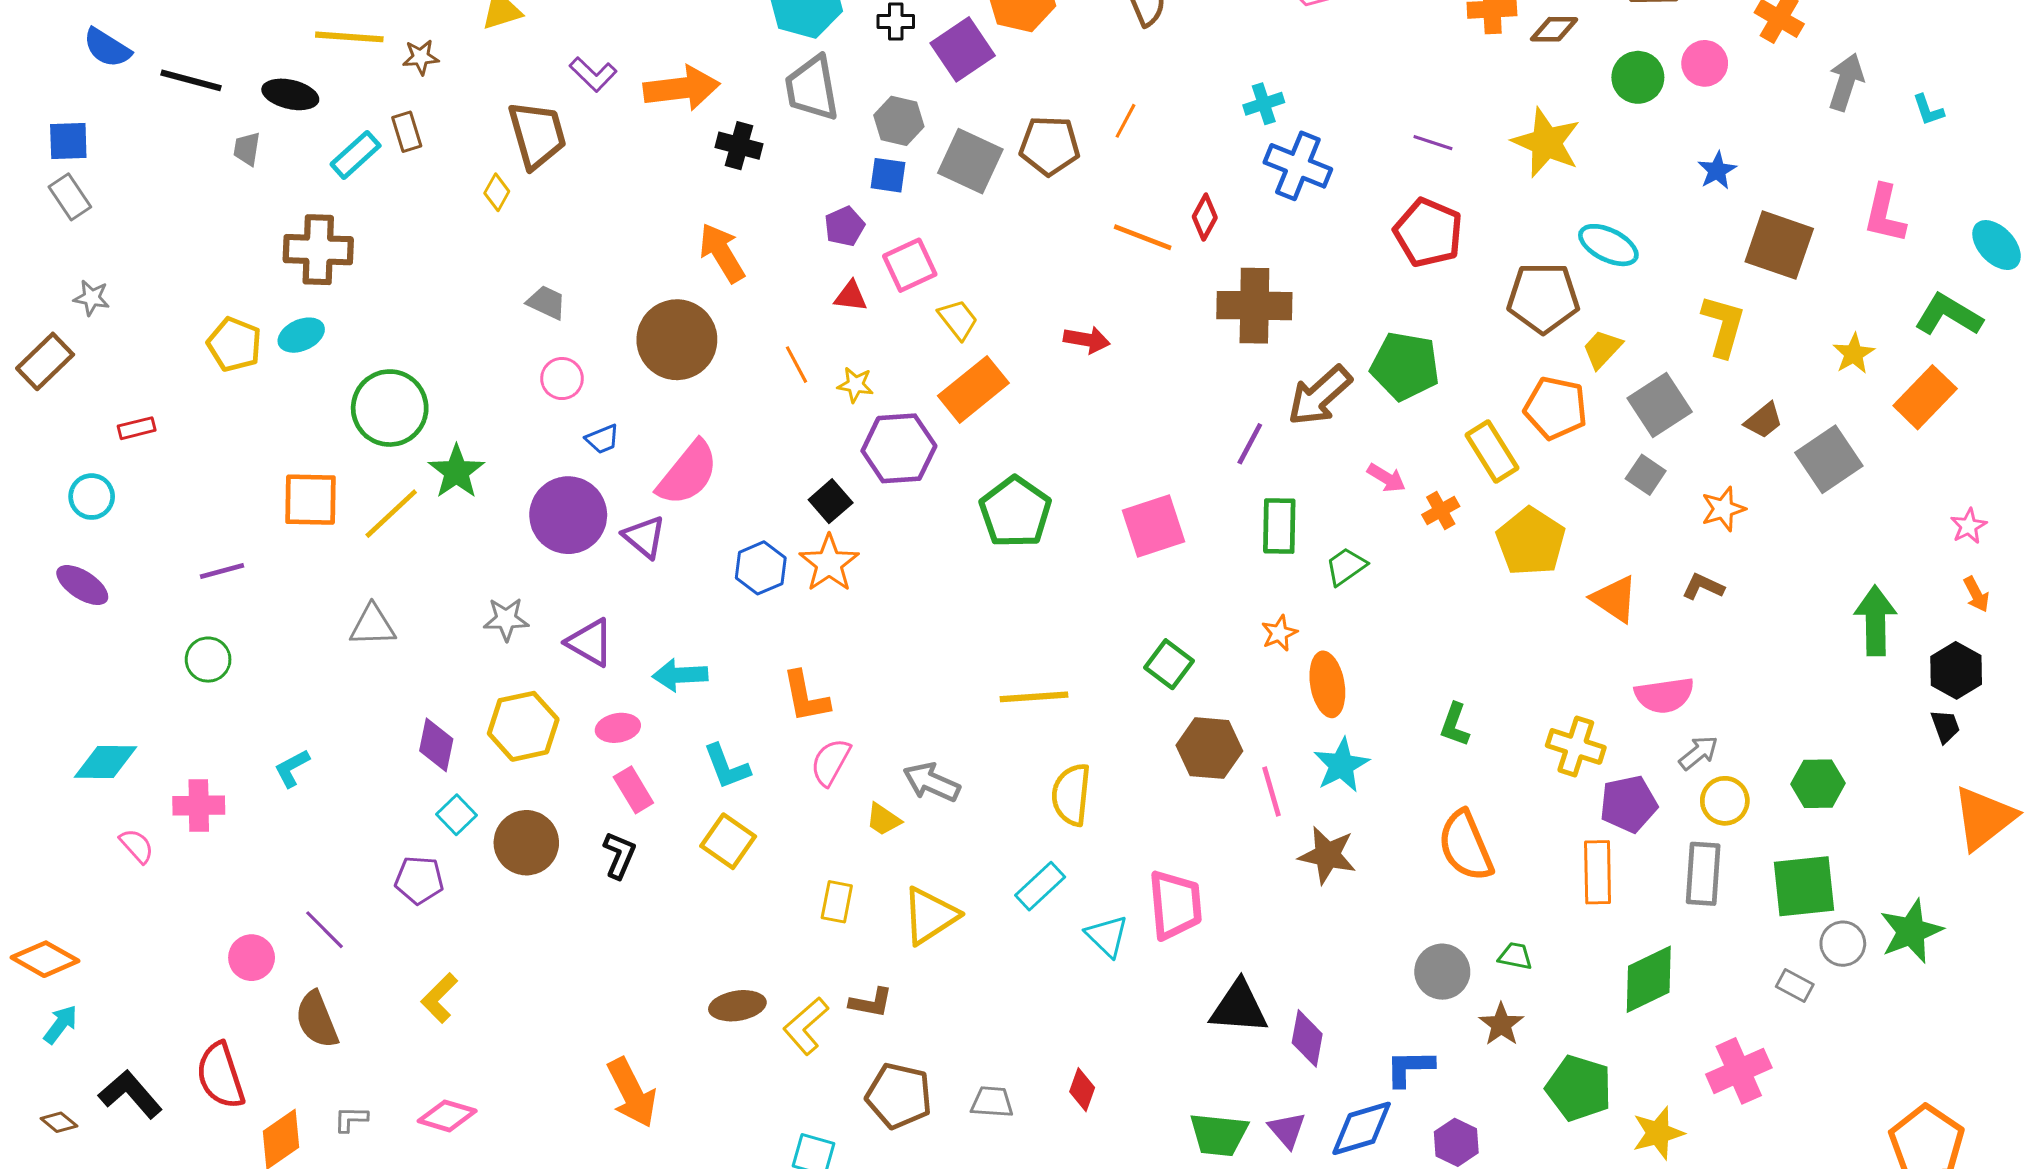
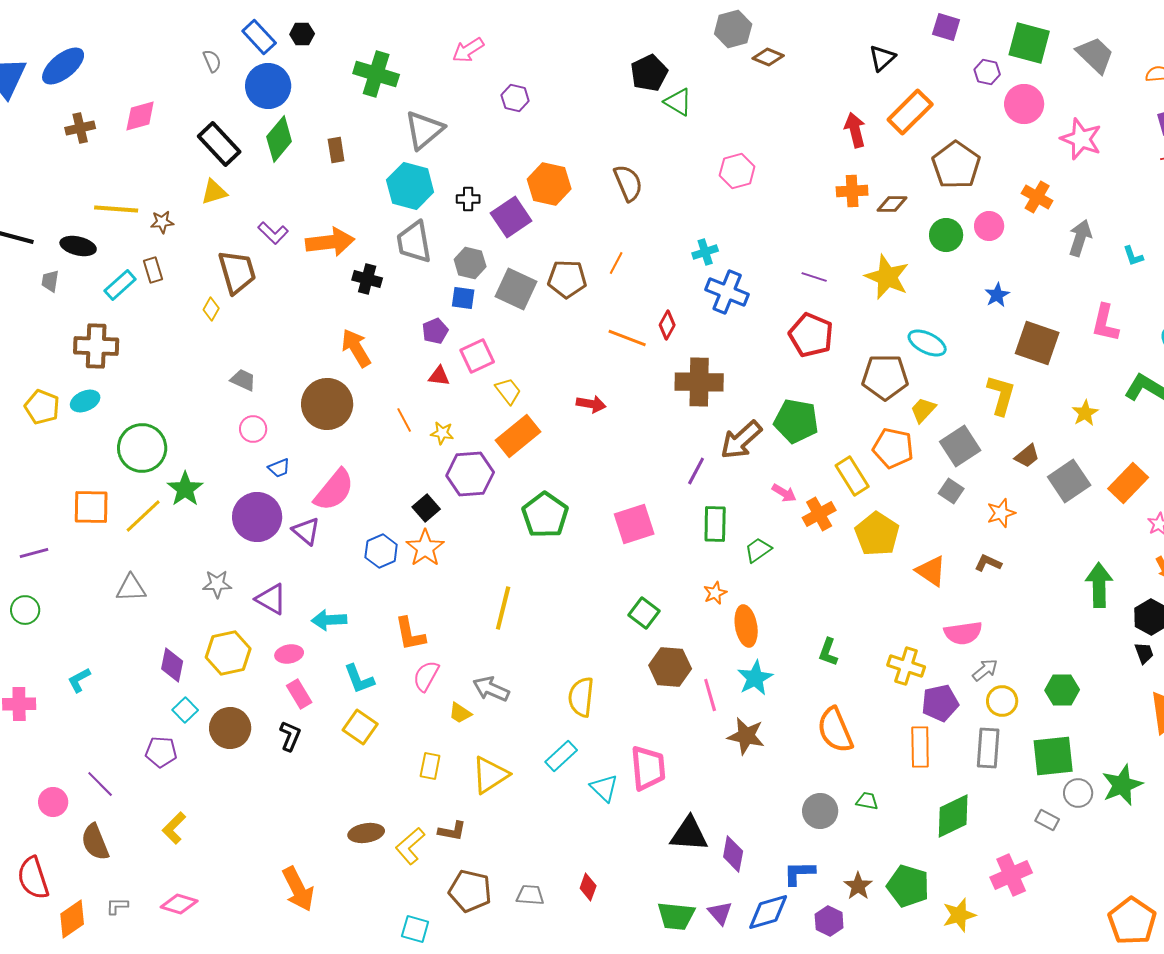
orange rectangle: (1925, 397) -> (1128, 483), moved
orange cross: (1441, 510) -> (819, 514), size x1.4
yellow line: (1034, 697) -> (503, 608), moved, turned -72
brown star: (1501, 1024) -> (858, 886), moved

